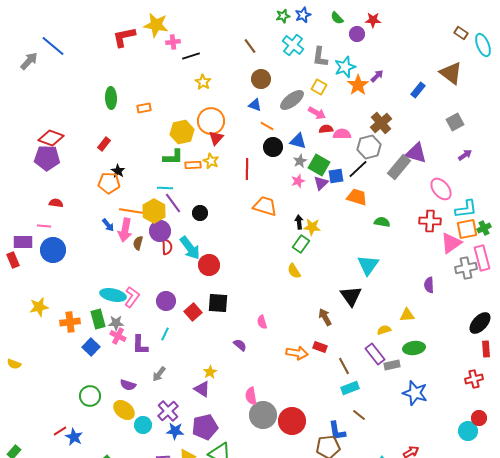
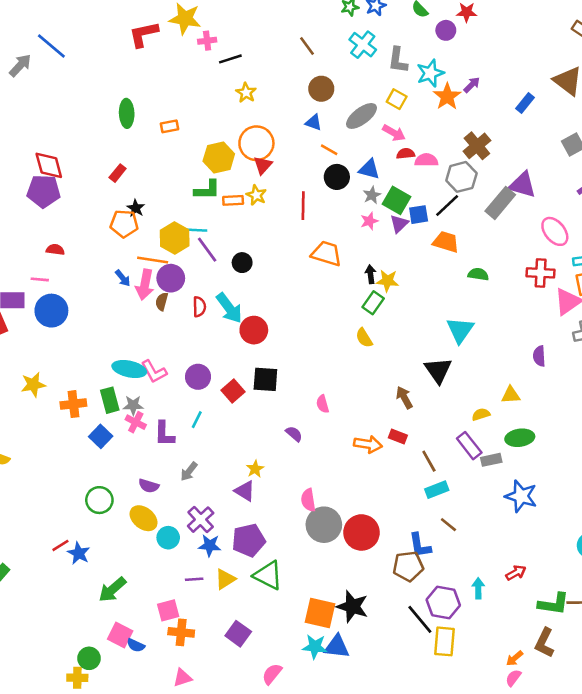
red diamond: (51, 138) -> (49, 165), turned 55
yellow hexagon: (154, 211) -> (175, 238), moved
purple circle: (160, 231) -> (171, 278), moved
pink L-shape: (132, 297) -> (154, 372), turned 115

